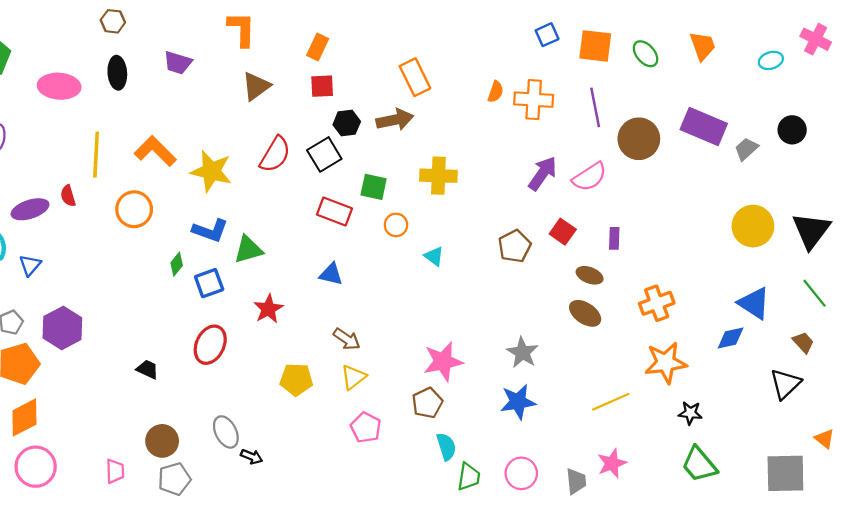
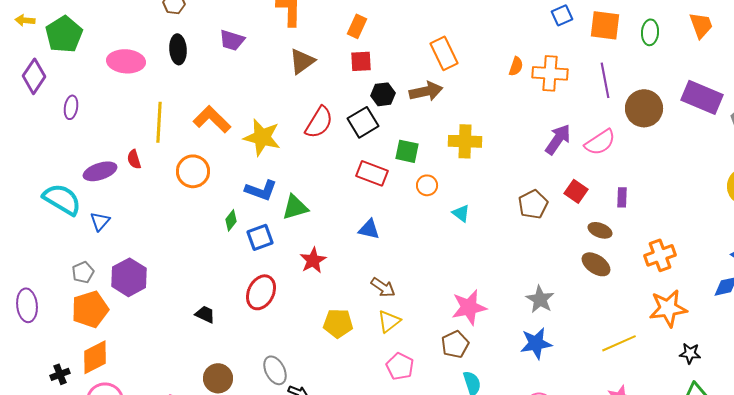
green ellipse: (646, 54) -> (650, 32), turned 45

